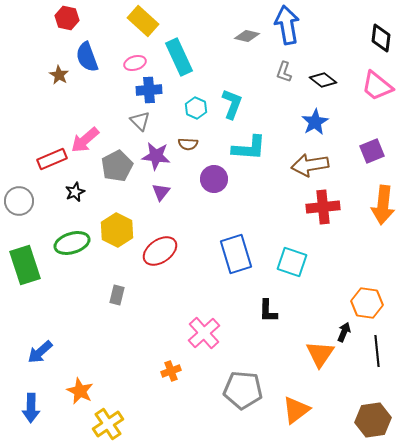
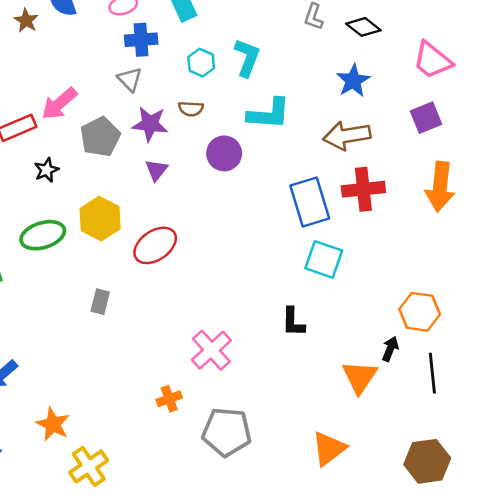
pink trapezoid: (377, 86) -> (432, 60), moved
blue rectangle: (236, 254) -> (310, 202), moved
gray pentagon: (243, 390) -> (227, 432), moved

